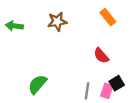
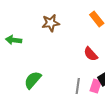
green arrow: (14, 26) -> (14, 40), moved

